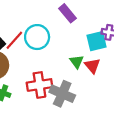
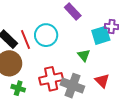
red line: (14, 40) -> (26, 39), turned -60
red triangle: (92, 66) -> (102, 81), moved

